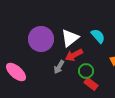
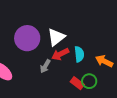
cyan semicircle: (98, 36) -> (79, 54), moved, turned 35
green circle: (86, 71) -> (89, 81), moved

